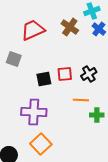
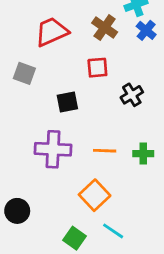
red square: (65, 74) -> (97, 68), moved
orange line: (81, 100) -> (105, 151), moved
orange square: (41, 144) -> (95, 195), moved

